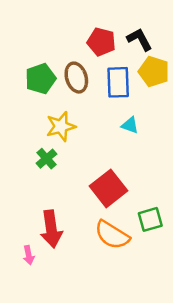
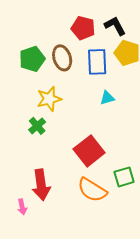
cyan triangle: (130, 125) -> (107, 98), turned -35

